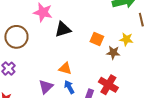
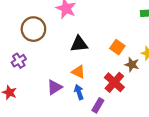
black triangle: (63, 29) -> (79, 44), moved
red cross: (108, 85) -> (114, 82), moved

